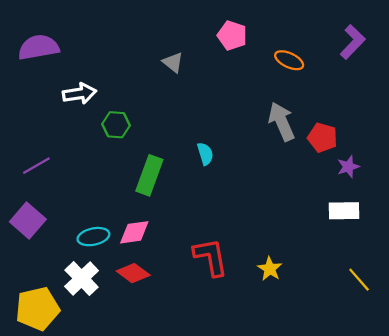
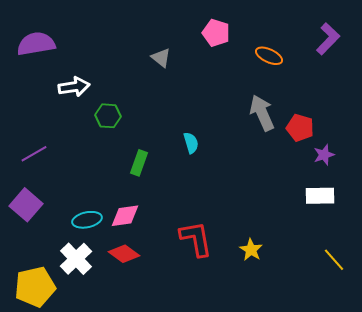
green rectangle: (149, 175) -> (139, 163), size x0.7

